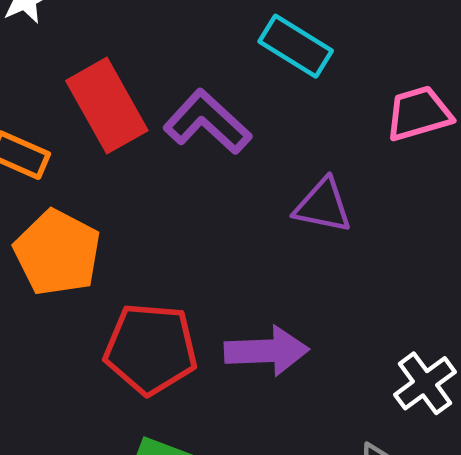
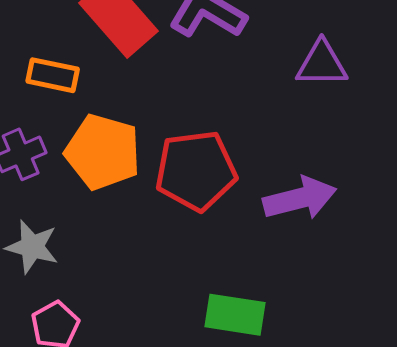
red pentagon: (151, 349) -> (196, 171), moved

